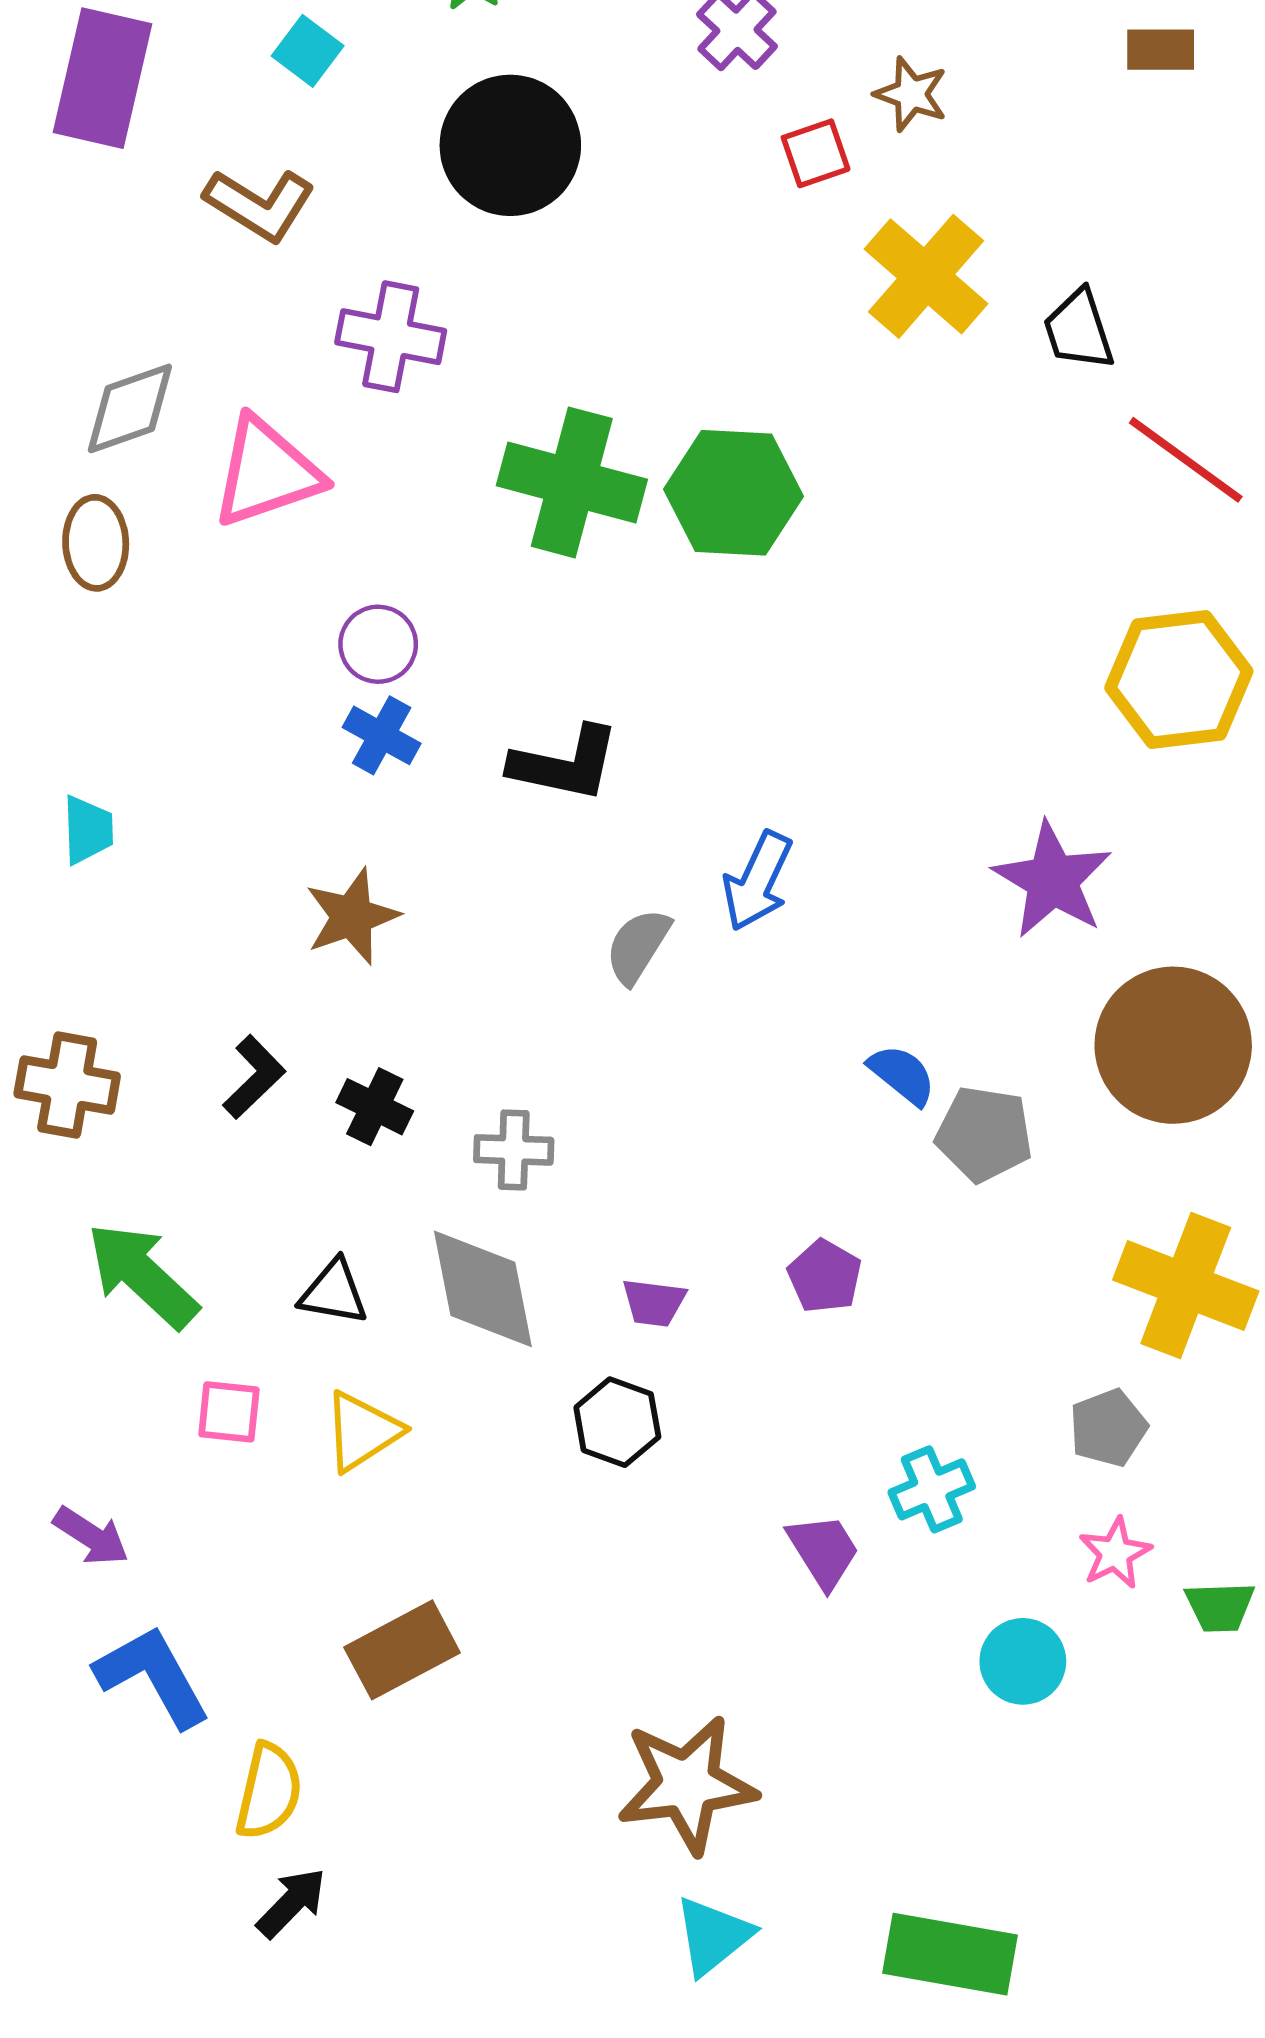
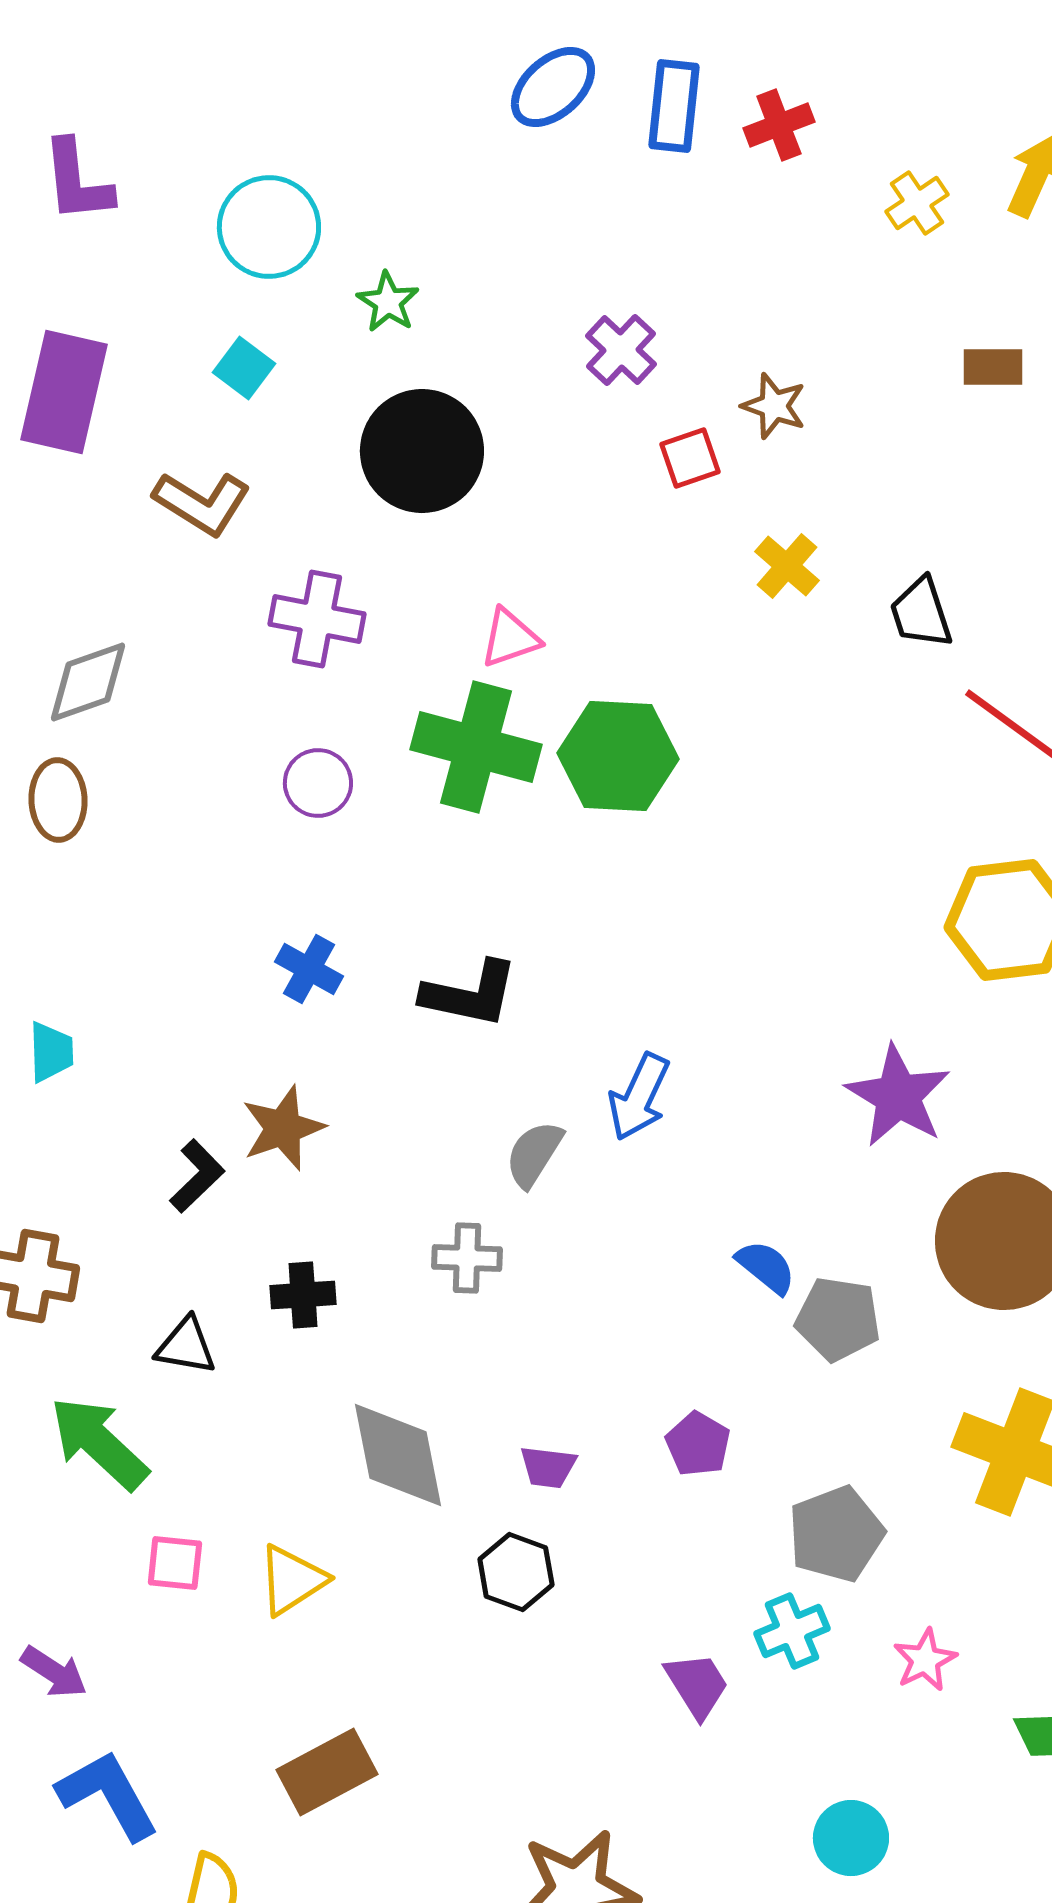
yellow cross: (926, 276) -> (787, 566), size x0.6
pink triangle: (267, 472) -> (510, 638), moved, size x0.6
purple circle: (378, 644) -> (318, 783), moved
black L-shape: (254, 1077) -> (197, 1176), moved
black cross: (375, 1107) -> (303, 1295), turned -30
gray cross: (514, 1150) -> (467, 1258), moved
black triangle: (334, 1292) -> (186, 1346), moved
gray pentagon: (1108, 1428) -> (836, 1534), moved, size x1.4
pink star: (1115, 1553) -> (925, 1660), moved
cyan circle: (1023, 1661) -> (851, 1838), moved

